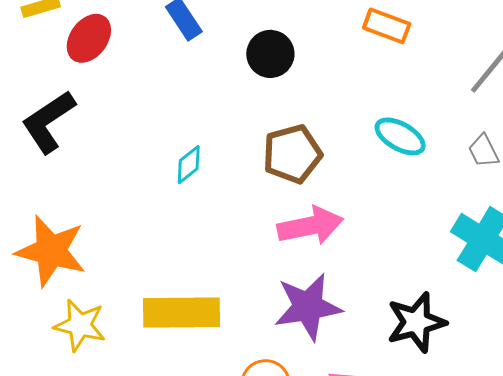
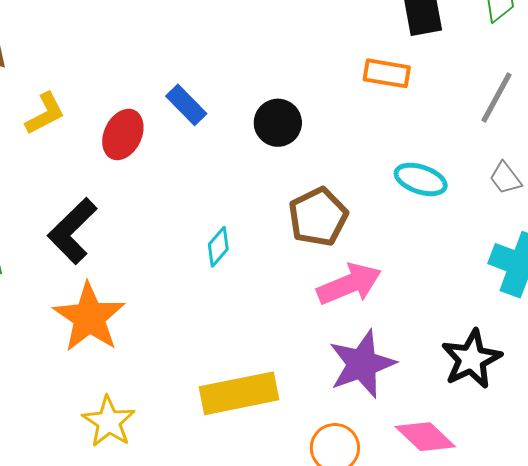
red ellipse: (89, 38) -> (123, 134), moved
orange star: (51, 251) -> (89, 317), moved, turned 30
yellow star: (80, 325) -> (109, 422), moved, turned 30

